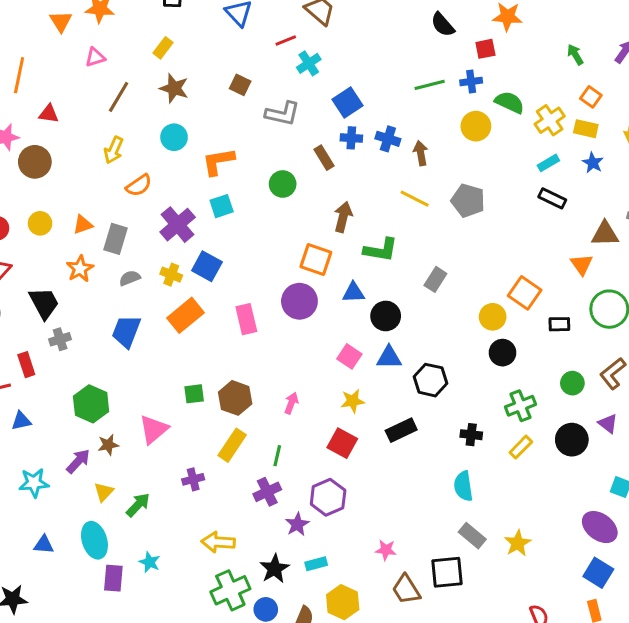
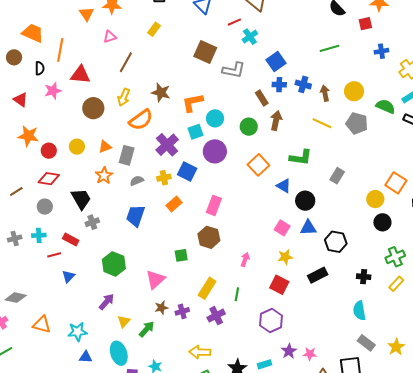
blue cross: (471, 82) -> (381, 51), moved
brown square: (240, 85) -> (205, 52), size x1.6
brown star: (174, 88) -> (161, 93), moved
green semicircle: (510, 102) -> (386, 106), moved
red triangle: (49, 114) -> (80, 75), size x1.5
yellow circle: (476, 126) -> (354, 91), moved
cyan circle: (174, 137) -> (215, 118), moved
brown circle: (35, 162) -> (93, 108), moved
green circle: (283, 184) -> (249, 127), moved
orange semicircle: (139, 185) -> (141, 120), size x1.4
brown arrow: (343, 217) -> (276, 121), moved
orange square: (316, 260) -> (258, 165), turned 30
yellow cross: (171, 275) -> (164, 178), turned -32
blue triangle: (354, 293) -> (284, 186), turned 35
purple circle: (299, 301) -> (215, 151), moved
orange rectangle: (185, 315) -> (174, 204), size x0.7
pink rectangle: (246, 319) -> (214, 205), turned 36
red rectangle: (26, 365) -> (71, 239), turned -42
brown hexagon: (235, 398) -> (209, 237), moved
blue triangle: (21, 421) -> (68, 276), turned -32
brown star: (108, 445) -> (161, 308), moved
cyan star: (34, 483) -> (77, 332), moved
purple cross: (267, 492) -> (216, 316), moved
purple star: (297, 524) -> (289, 351), moved

